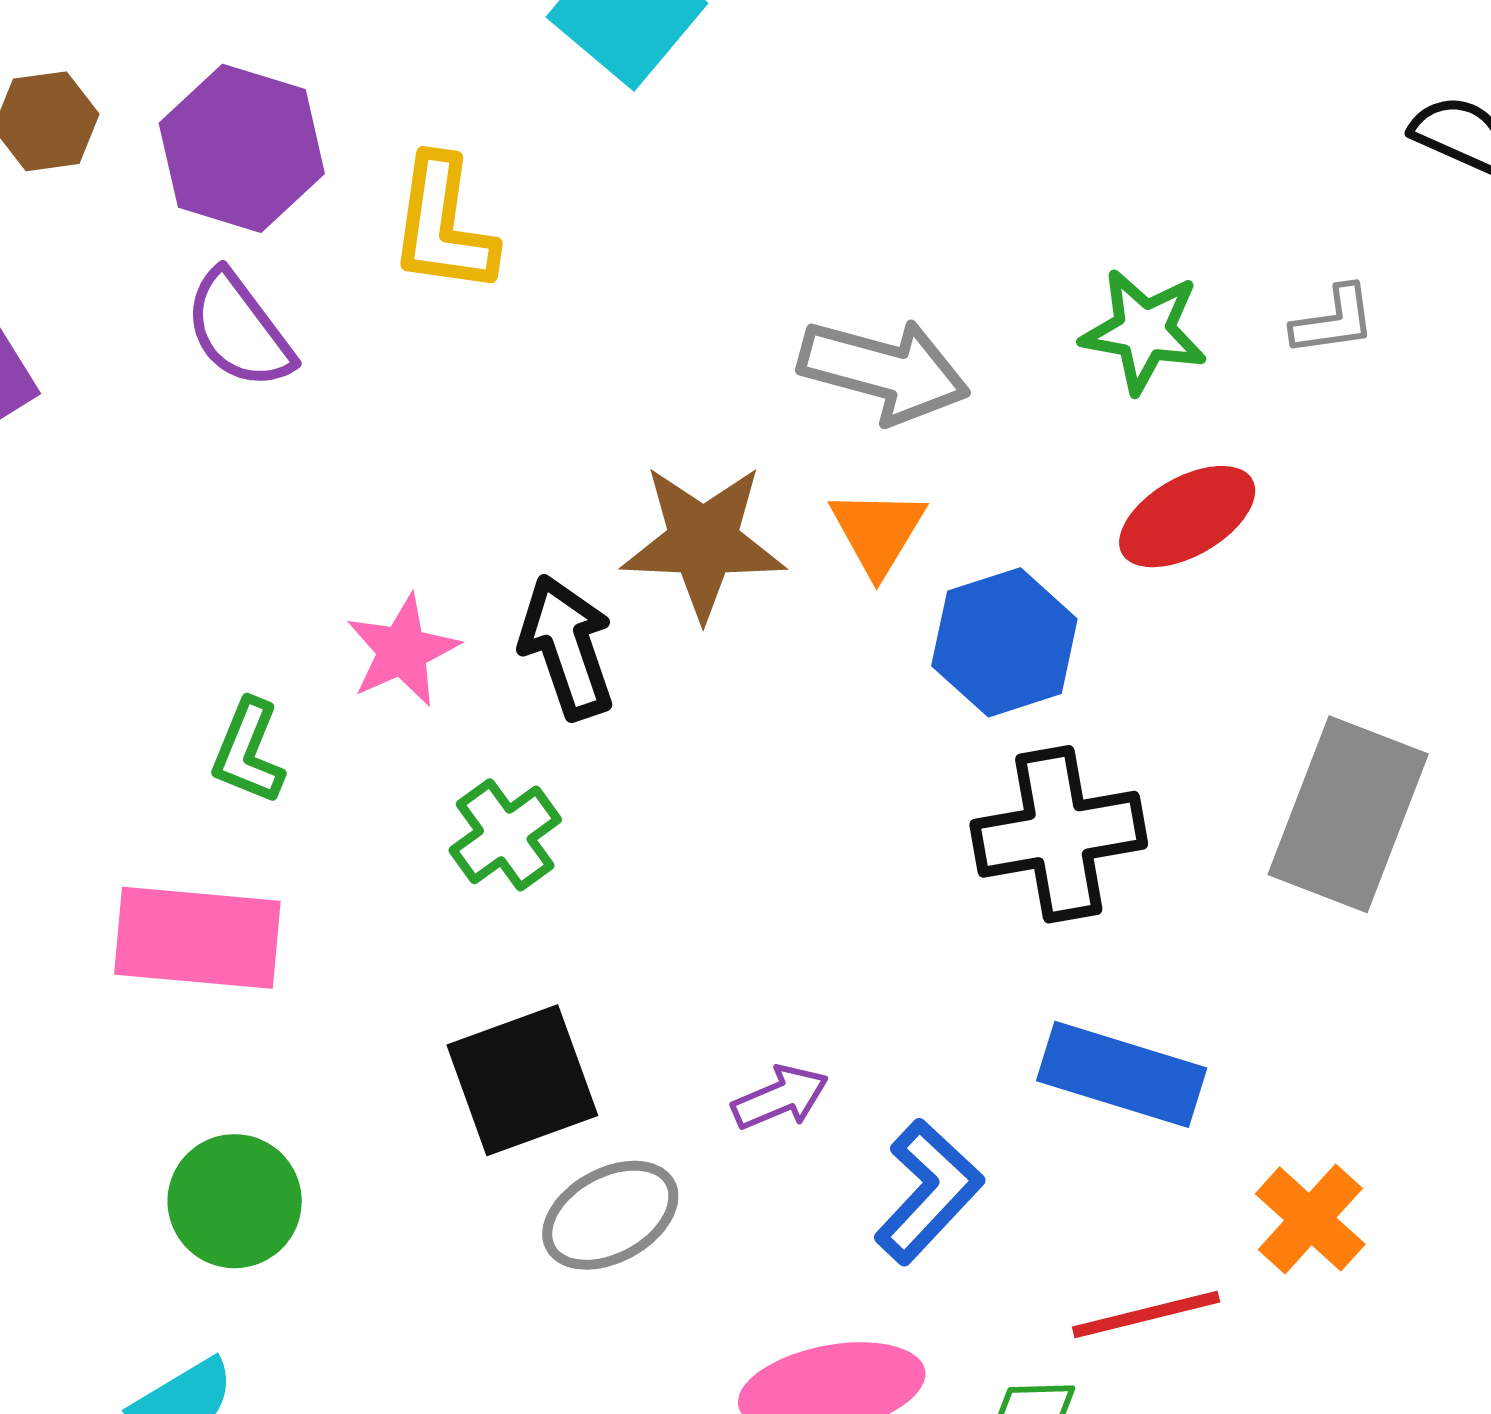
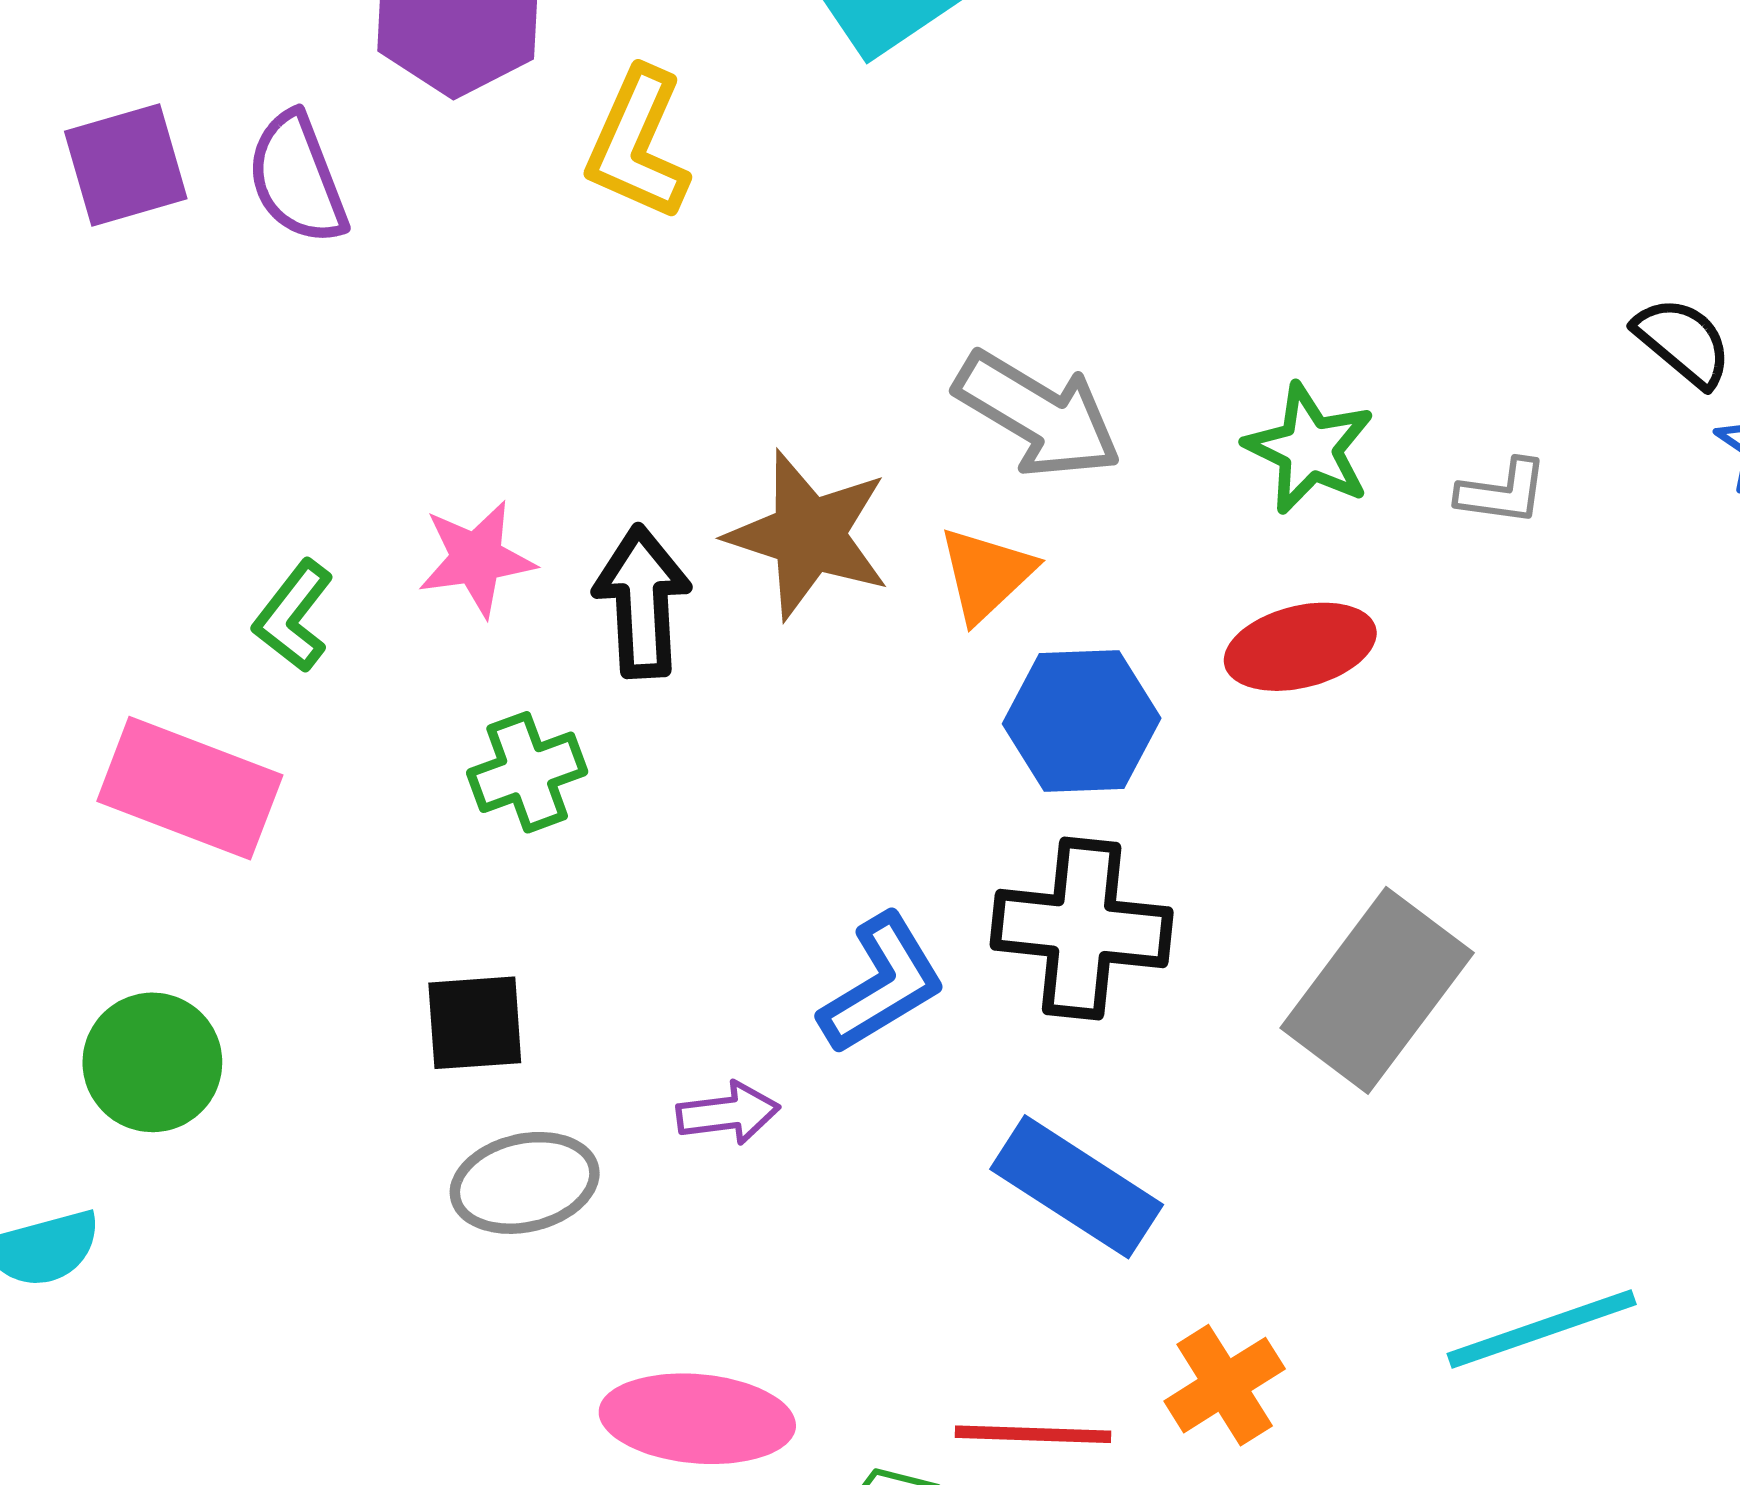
purple semicircle: (239, 330) -> (297, 178), moved
black square: (522, 1080) -> (475, 1023), size x0.7
blue L-shape: (928, 1192) -> (882, 984), moved

